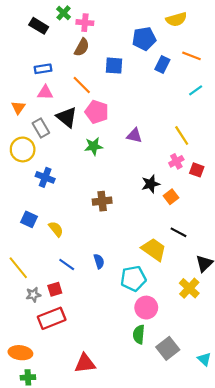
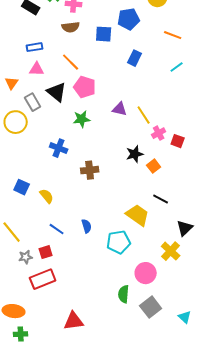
brown semicircle: (82, 47) -> (71, 27), turned 54
blue rectangle: (162, 65) -> (135, 58), moved
blue square: (114, 66) -> (104, 34), moved
yellow line: (182, 135) -> (144, 115), moved
blue cross: (45, 177) -> (59, 148), moved
pink circle: (146, 308) -> (146, 273), moved

